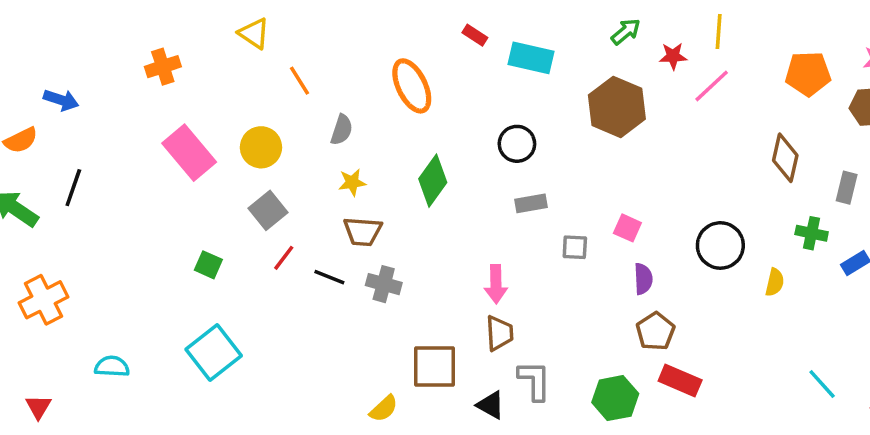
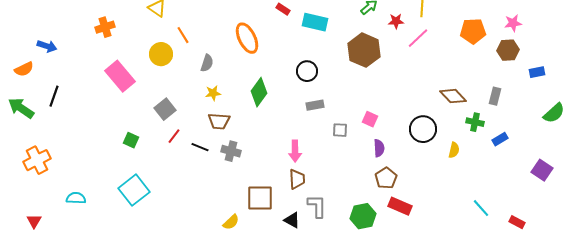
yellow circle: (261, 147) -> (161, 54), moved
brown diamond: (785, 158) -> (453, 96), moved, turned -56

